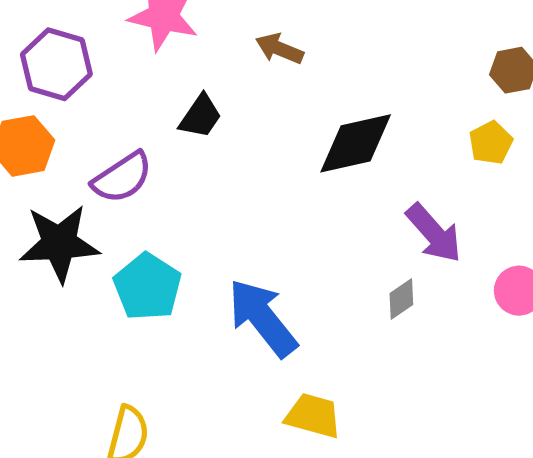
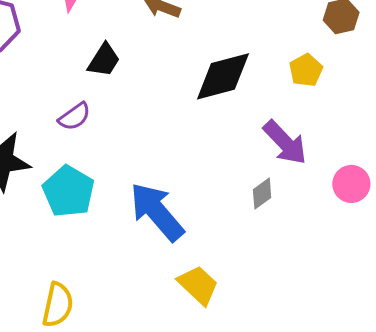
yellow pentagon: (491, 143) -> (306, 70), moved
purple semicircle: (122, 178) -> (74, 117), moved, size x0.7
yellow trapezoid: (313, 416) -> (198, 285), turned 30

